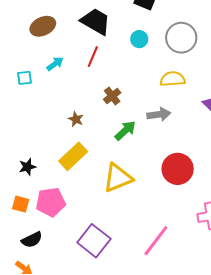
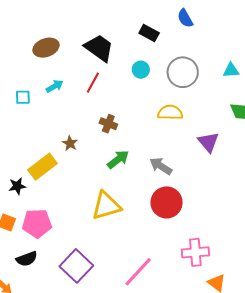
brown cross: (112, 96) -> (108, 124), turned -36
gray arrow: (159, 114) -> (161, 166), moved, turned -145
yellow rectangle: (73, 156) -> (43, 167), moved
black semicircle: (32, 240) -> (27, 259), moved

